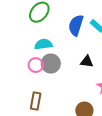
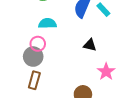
gray circle: (51, 64) -> (33, 57), moved

